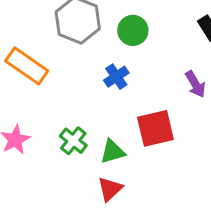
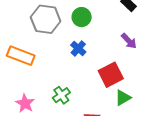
green cross: (73, 141) -> (61, 95), turned 30
green triangle: (113, 152) -> (123, 98), moved

